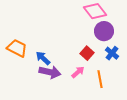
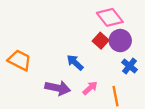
red square: (87, 53) -> (101, 41), moved
blue arrow: (43, 58) -> (75, 63), moved

